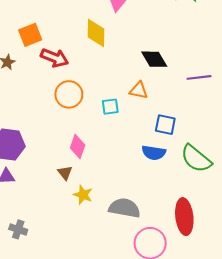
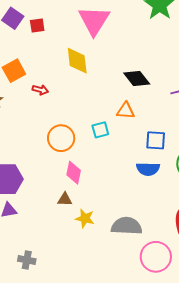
red arrow: (54, 58) -> (40, 90), size x0.6
orange circle: (69, 94) -> (61, 138), moved
brown triangle: (65, 173) -> (65, 199), turned -42

